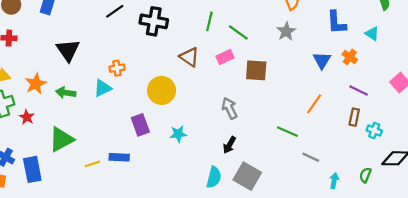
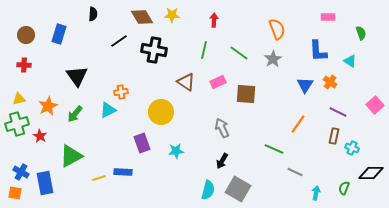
green line: (238, 32) -> (239, 53), moved
green arrow: (66, 93) -> (75, 114), turned -60

